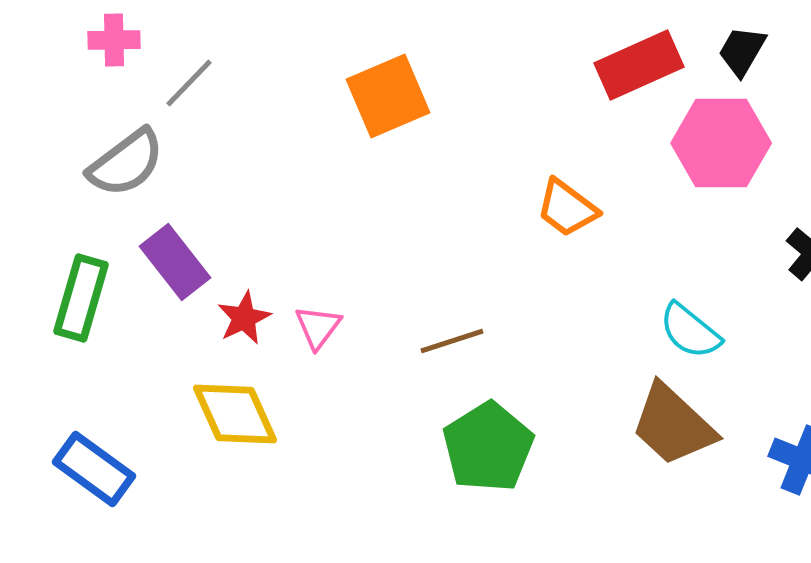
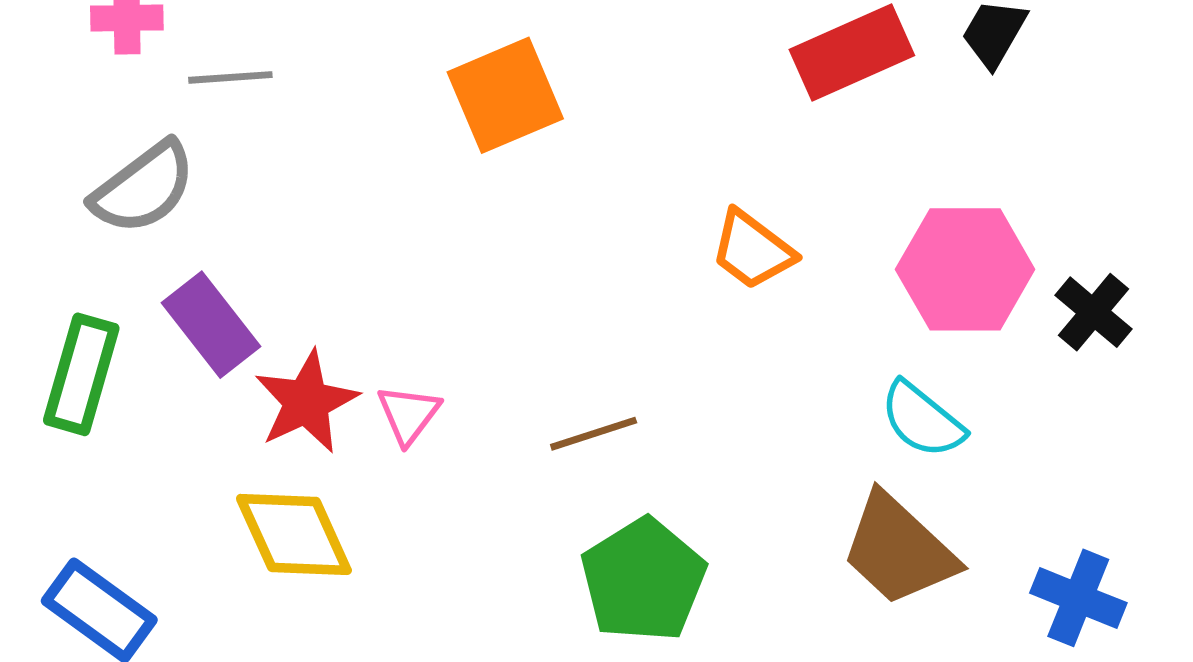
gray line: (189, 83) -> (230, 77), turned 42
pink hexagon: (721, 143) -> (965, 269), moved
red star: (244, 318) -> (306, 402), size x1.4

